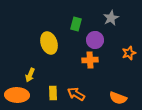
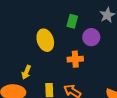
orange cross: (90, 60) -> (75, 59), moved

